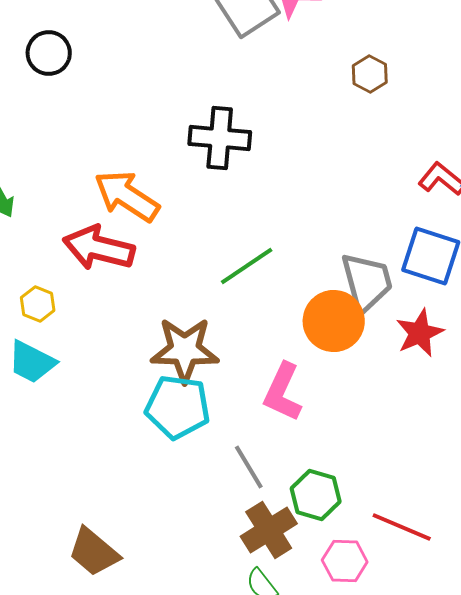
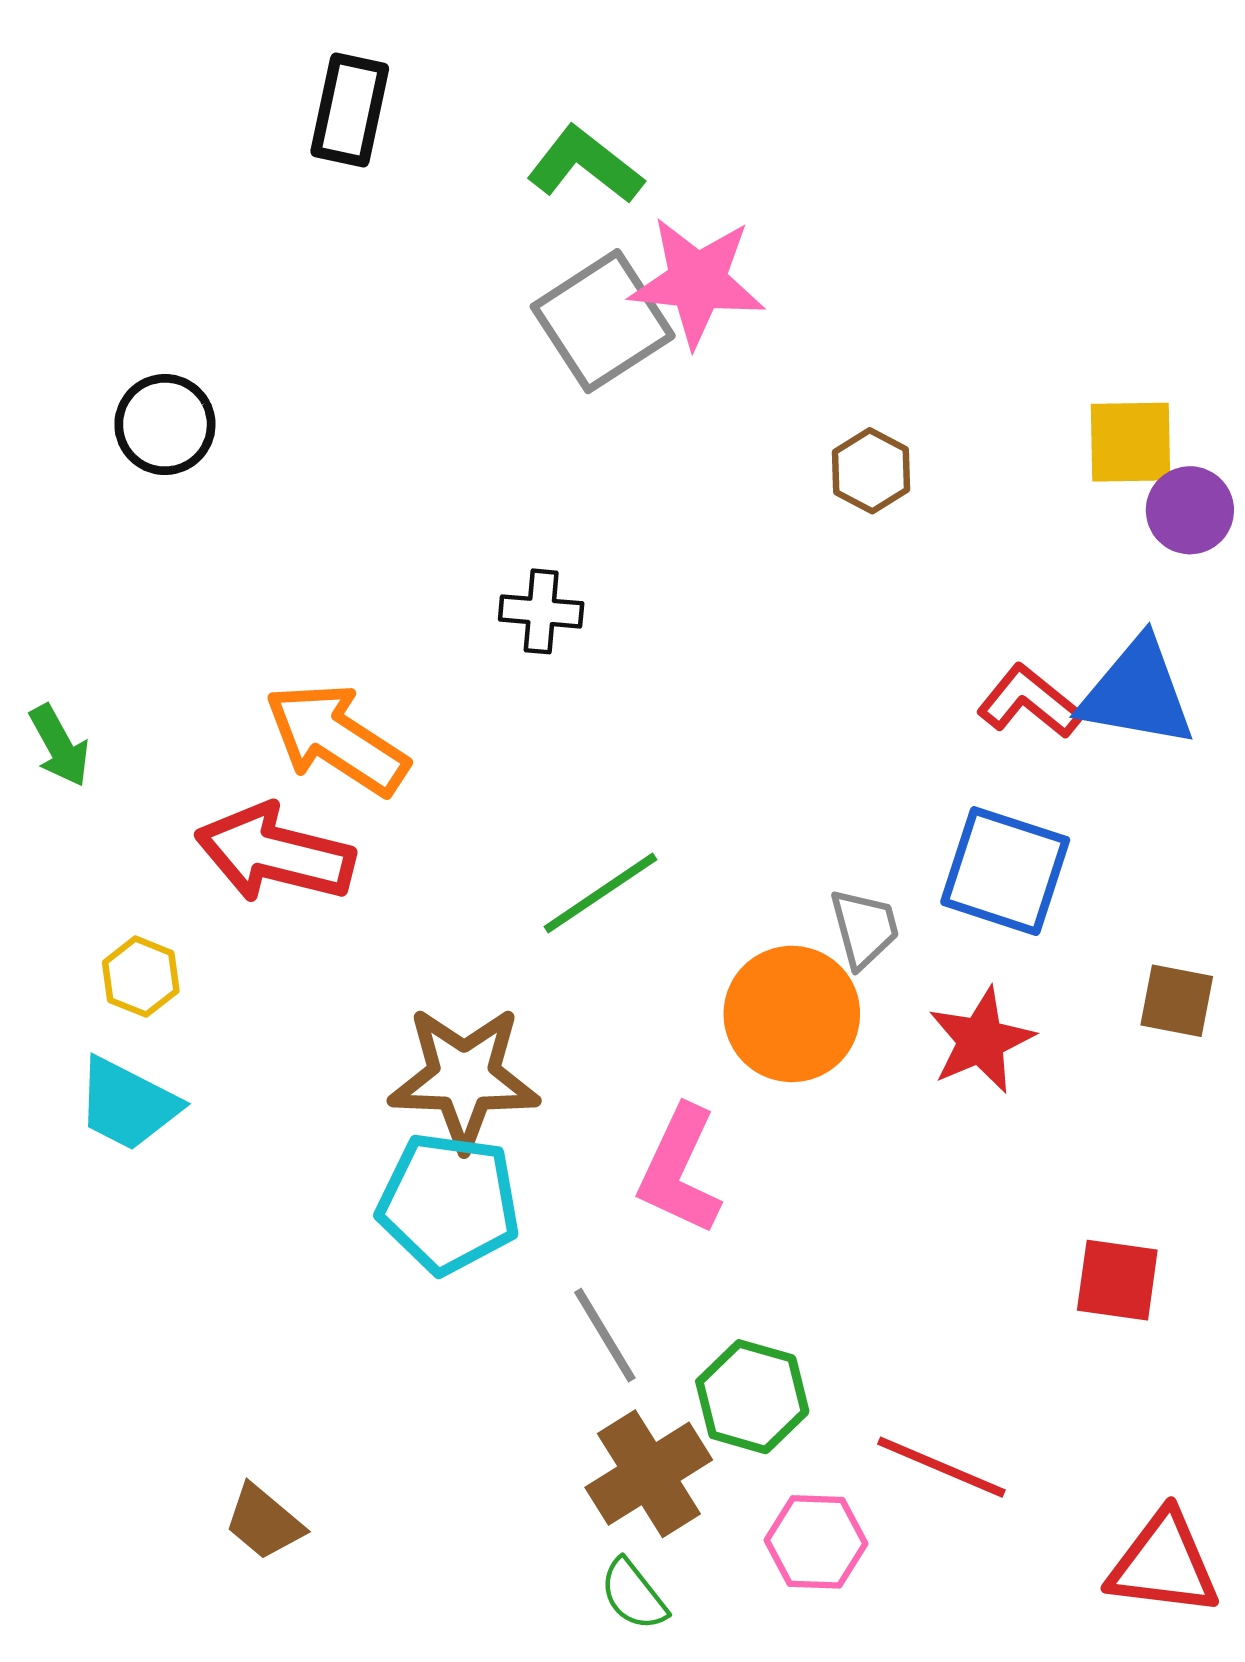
black cross: (220, 138) -> (541, 611), size x0.6
gray trapezoid: (367, 282) -> (864, 928), size x0.6
brown trapezoid: (94, 552) -> (264, 1522), size x0.7

